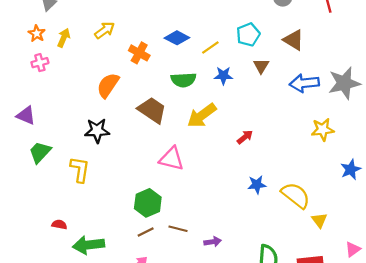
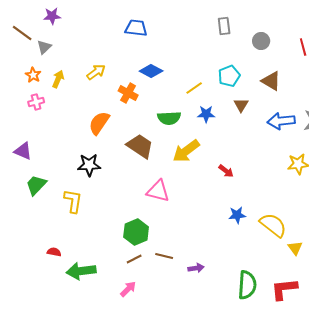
blue diamond: (177, 38) -> (151, 71), moved
red arrow: (245, 137) -> (226, 171), turned 77

